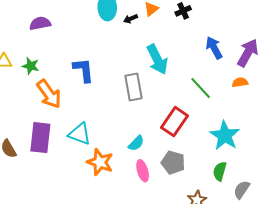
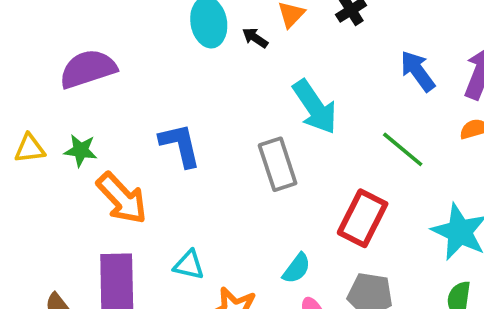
black arrow: (131, 19) -> (255, 38), turned 64
purple semicircle: (40, 23) -> (88, 69), size x1.4
cyan triangle: (80, 134) -> (189, 265), size x0.7

